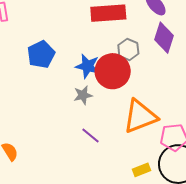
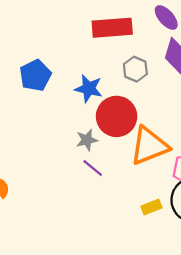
red circle: (113, 71) -> (117, 116), moved
gray star: (83, 95) -> (87, 140), moved

